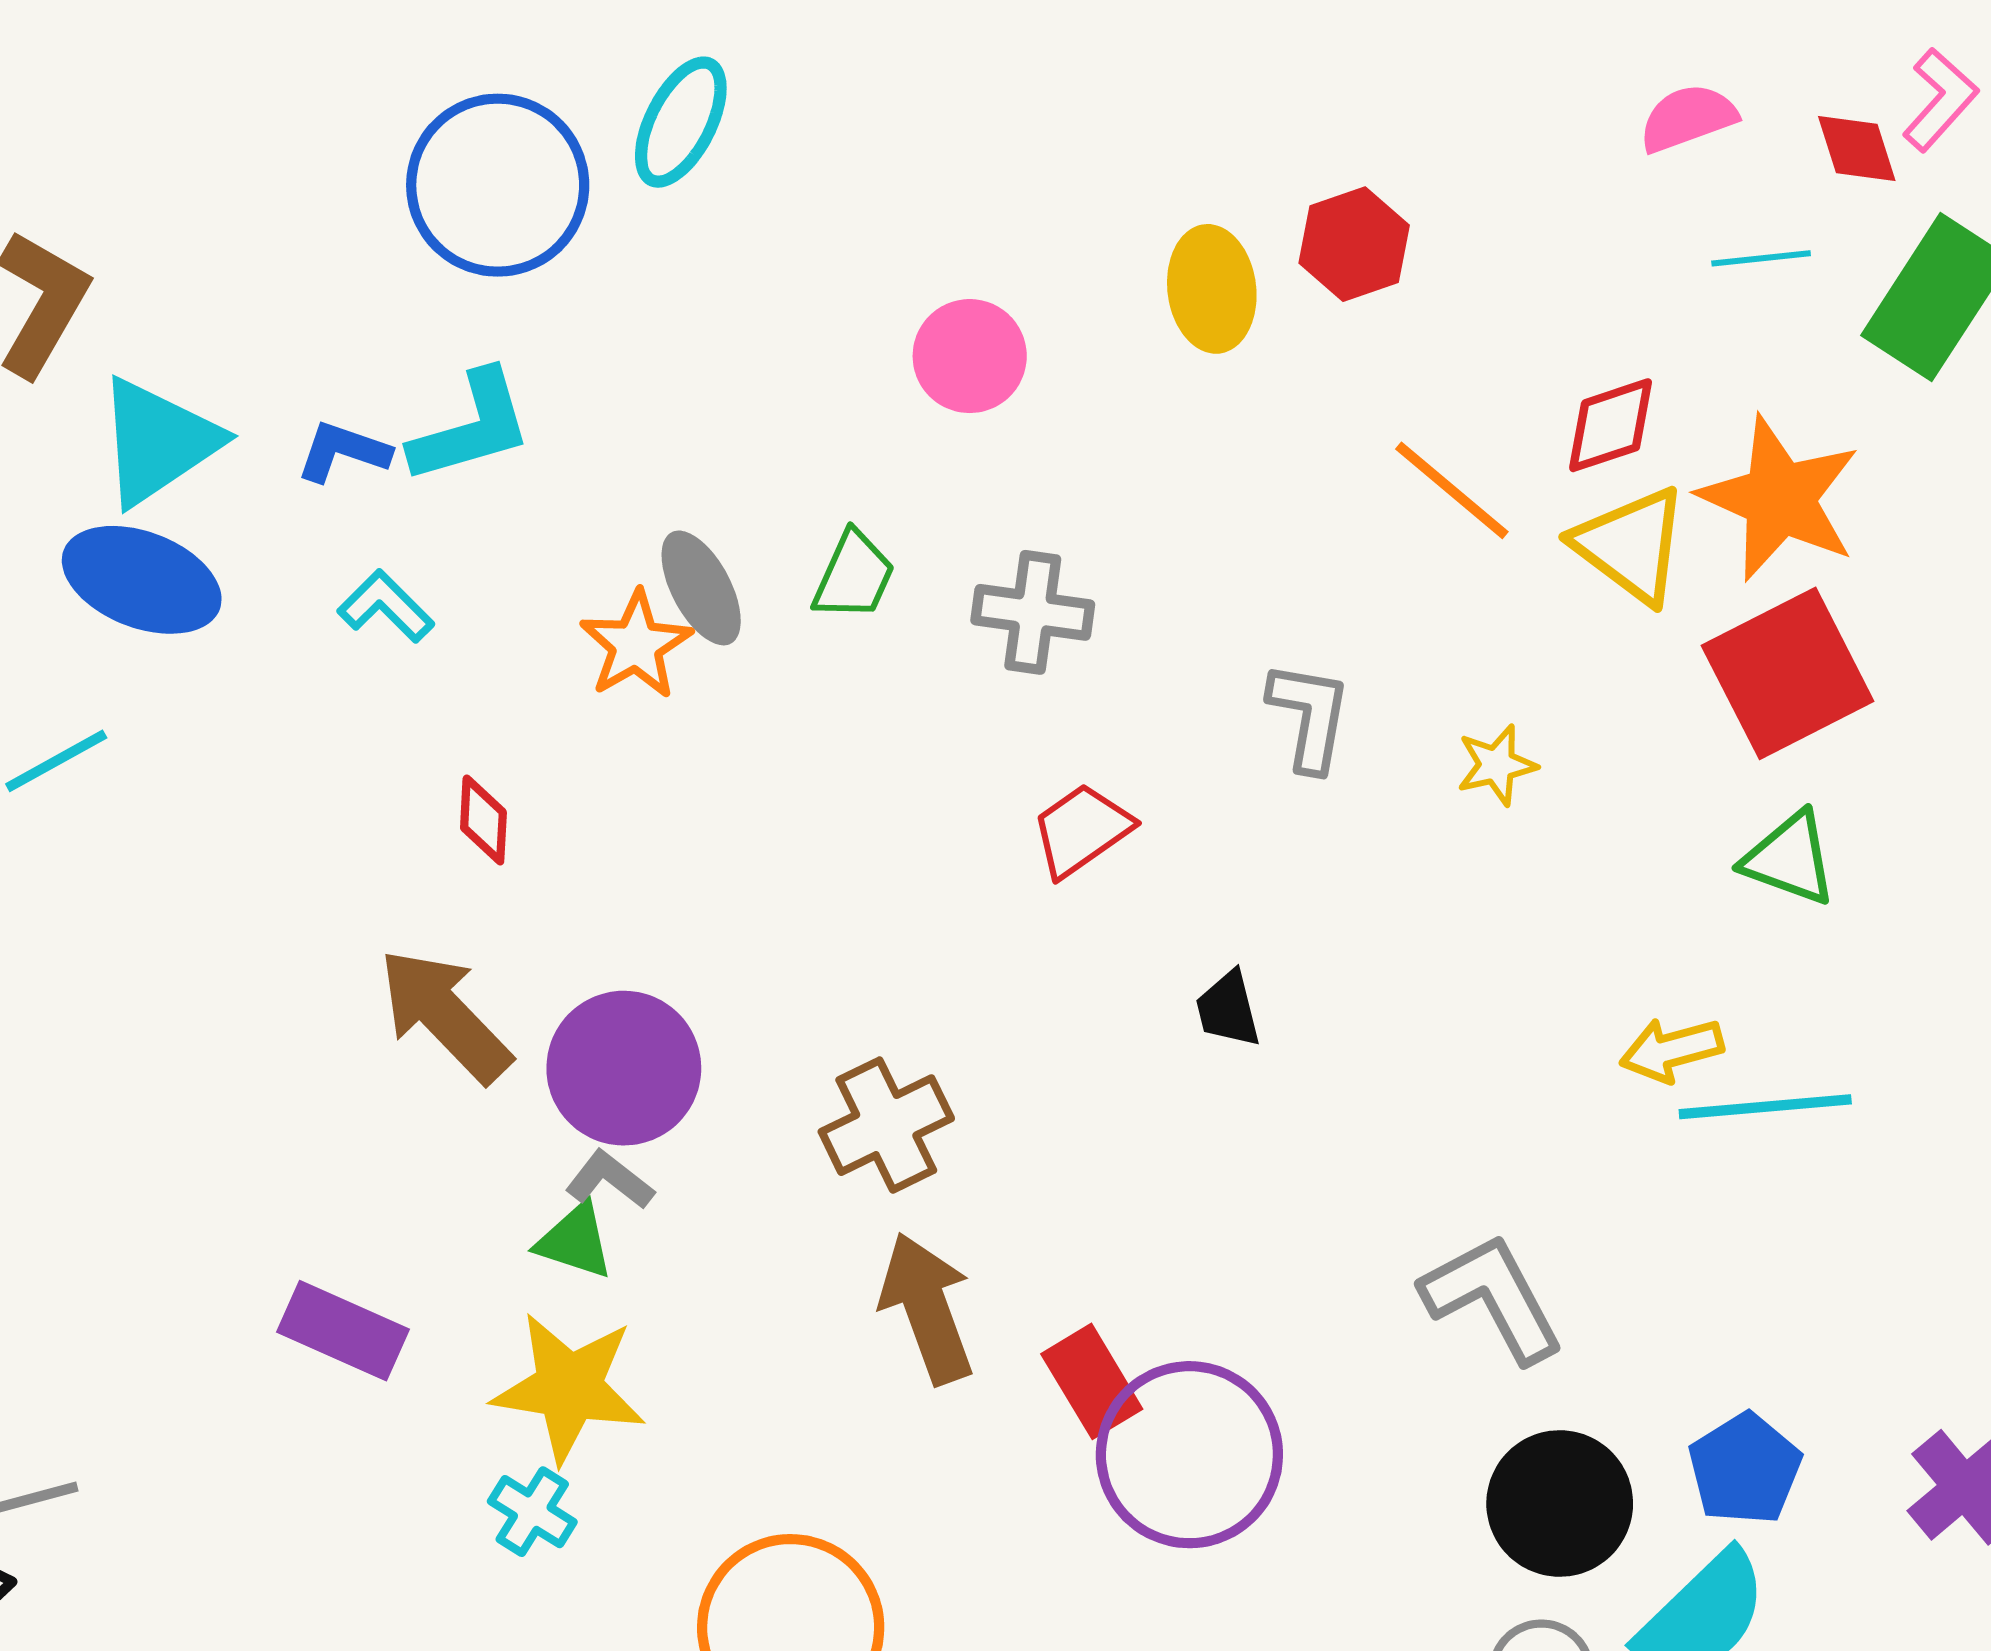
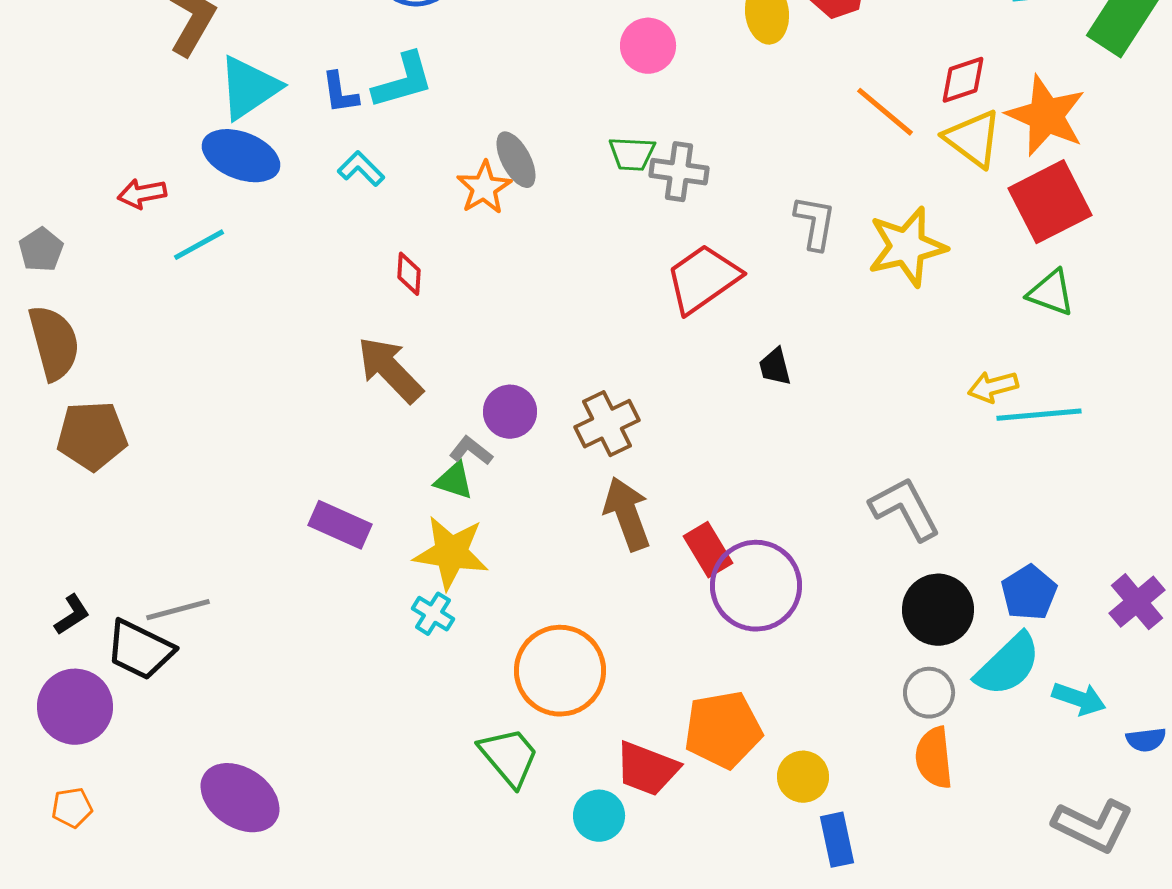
blue L-shape: (343, 452) -> (340, 93), turned -117
green trapezoid: (854, 576) -> (632, 154), moved, turned 69
yellow star: (1497, 765) -> (907, 247), size x2.0
red trapezoid: (1082, 830) -> (703, 279), size x1.5
purple circle: (624, 1068) -> (510, 412), moved, size x0.7

